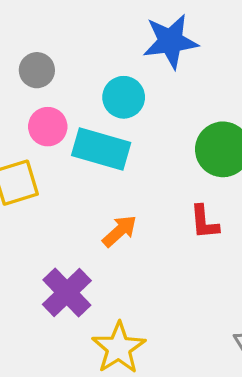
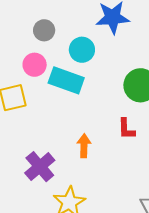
gray circle: (37, 70) -> (44, 30), moved
orange arrow: (120, 231) -> (84, 146), moved, turned -50

